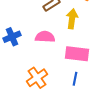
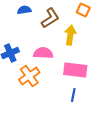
orange cross: (37, 78) -> (29, 76), moved

